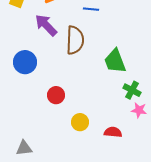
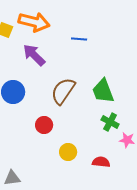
brown semicircle: (75, 40) -> (63, 91), moved, turned -148
green cross: (132, 90) -> (110, 122), moved

